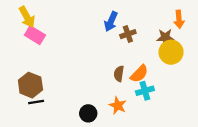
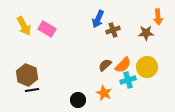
yellow arrow: (27, 17) -> (24, 26), moved
pink rectangle: (35, 35) -> (47, 29), moved
yellow circle: (171, 52) -> (147, 67), moved
brown semicircle: (119, 74) -> (105, 65), turned 40

